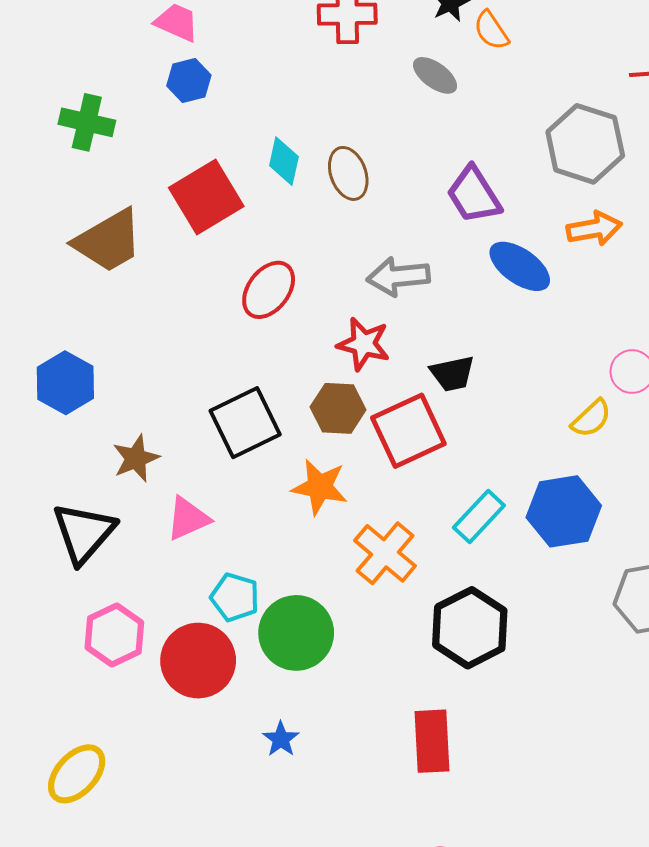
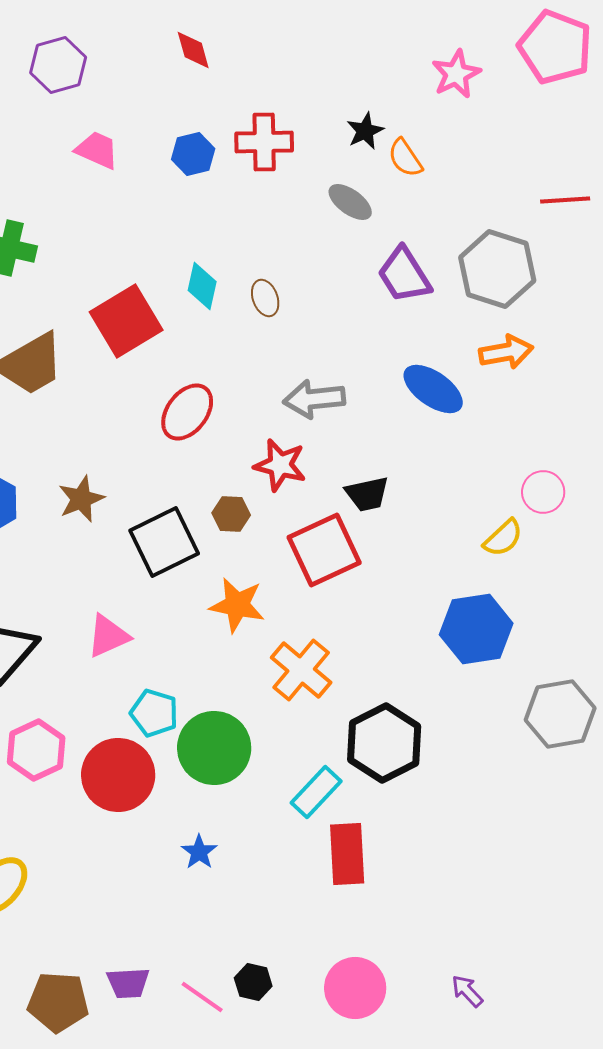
blue hexagon: (189, 80) -> (193, 154), moved
brown ellipse: (348, 173) -> (265, 298), size x0.7
purple trapezoid: (474, 195) -> (404, 275), moved
brown hexagon: (338, 408) -> (231, 514), moved, size x0.7
brown star: (136, 458) -> (81, 499), moved
cyan rectangle: (479, 517) -> (316, 792), moved

